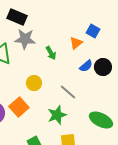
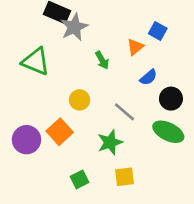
gray star: (25, 39) -> (74, 27), moved, turned -30
black circle: (103, 67) -> (171, 99), moved
green ellipse: (101, 120) -> (168, 132), moved

